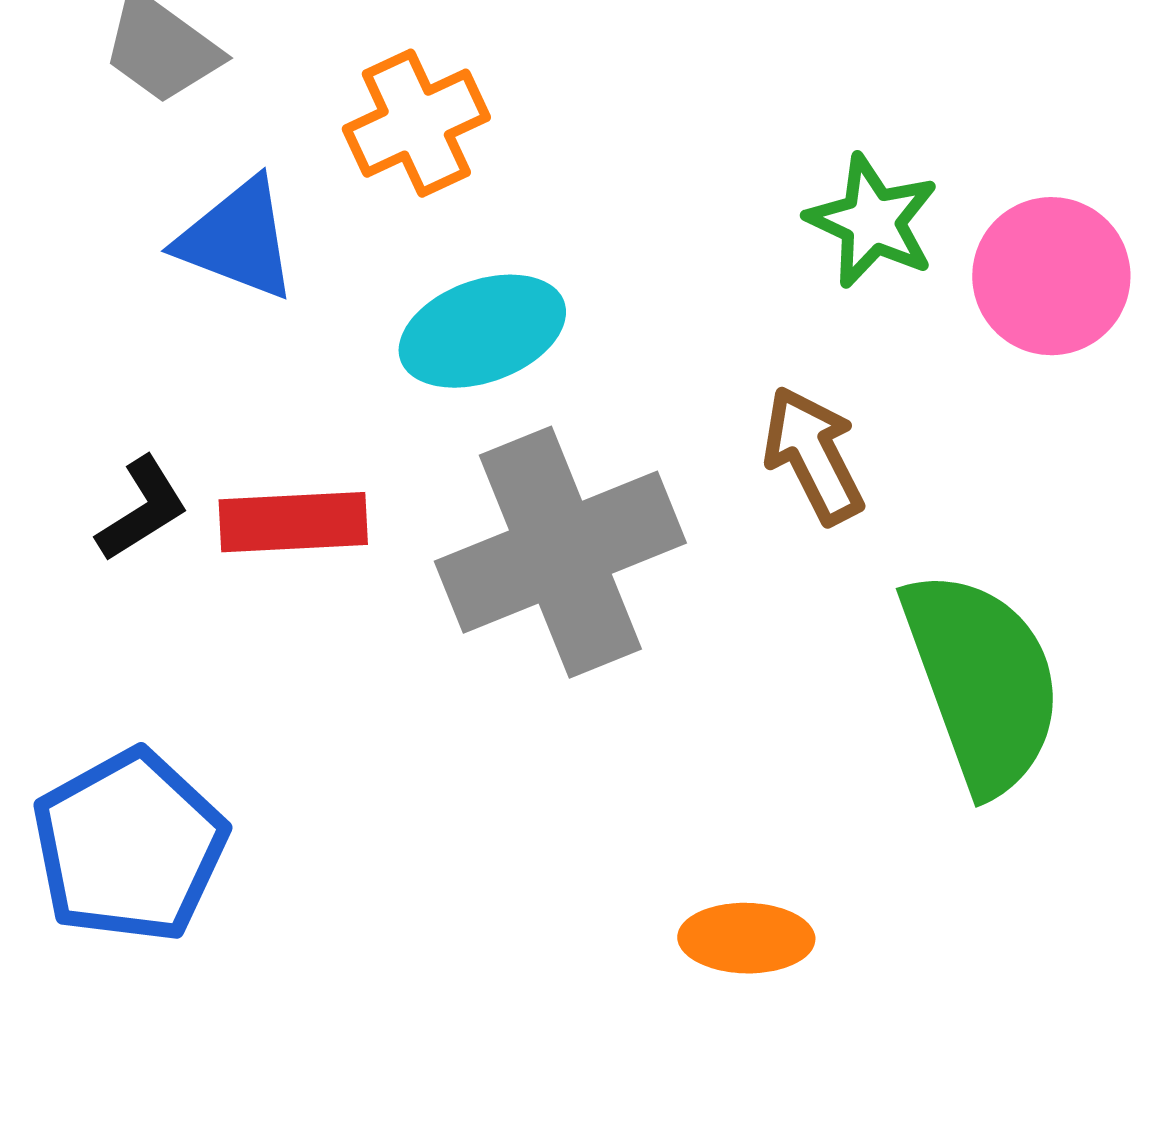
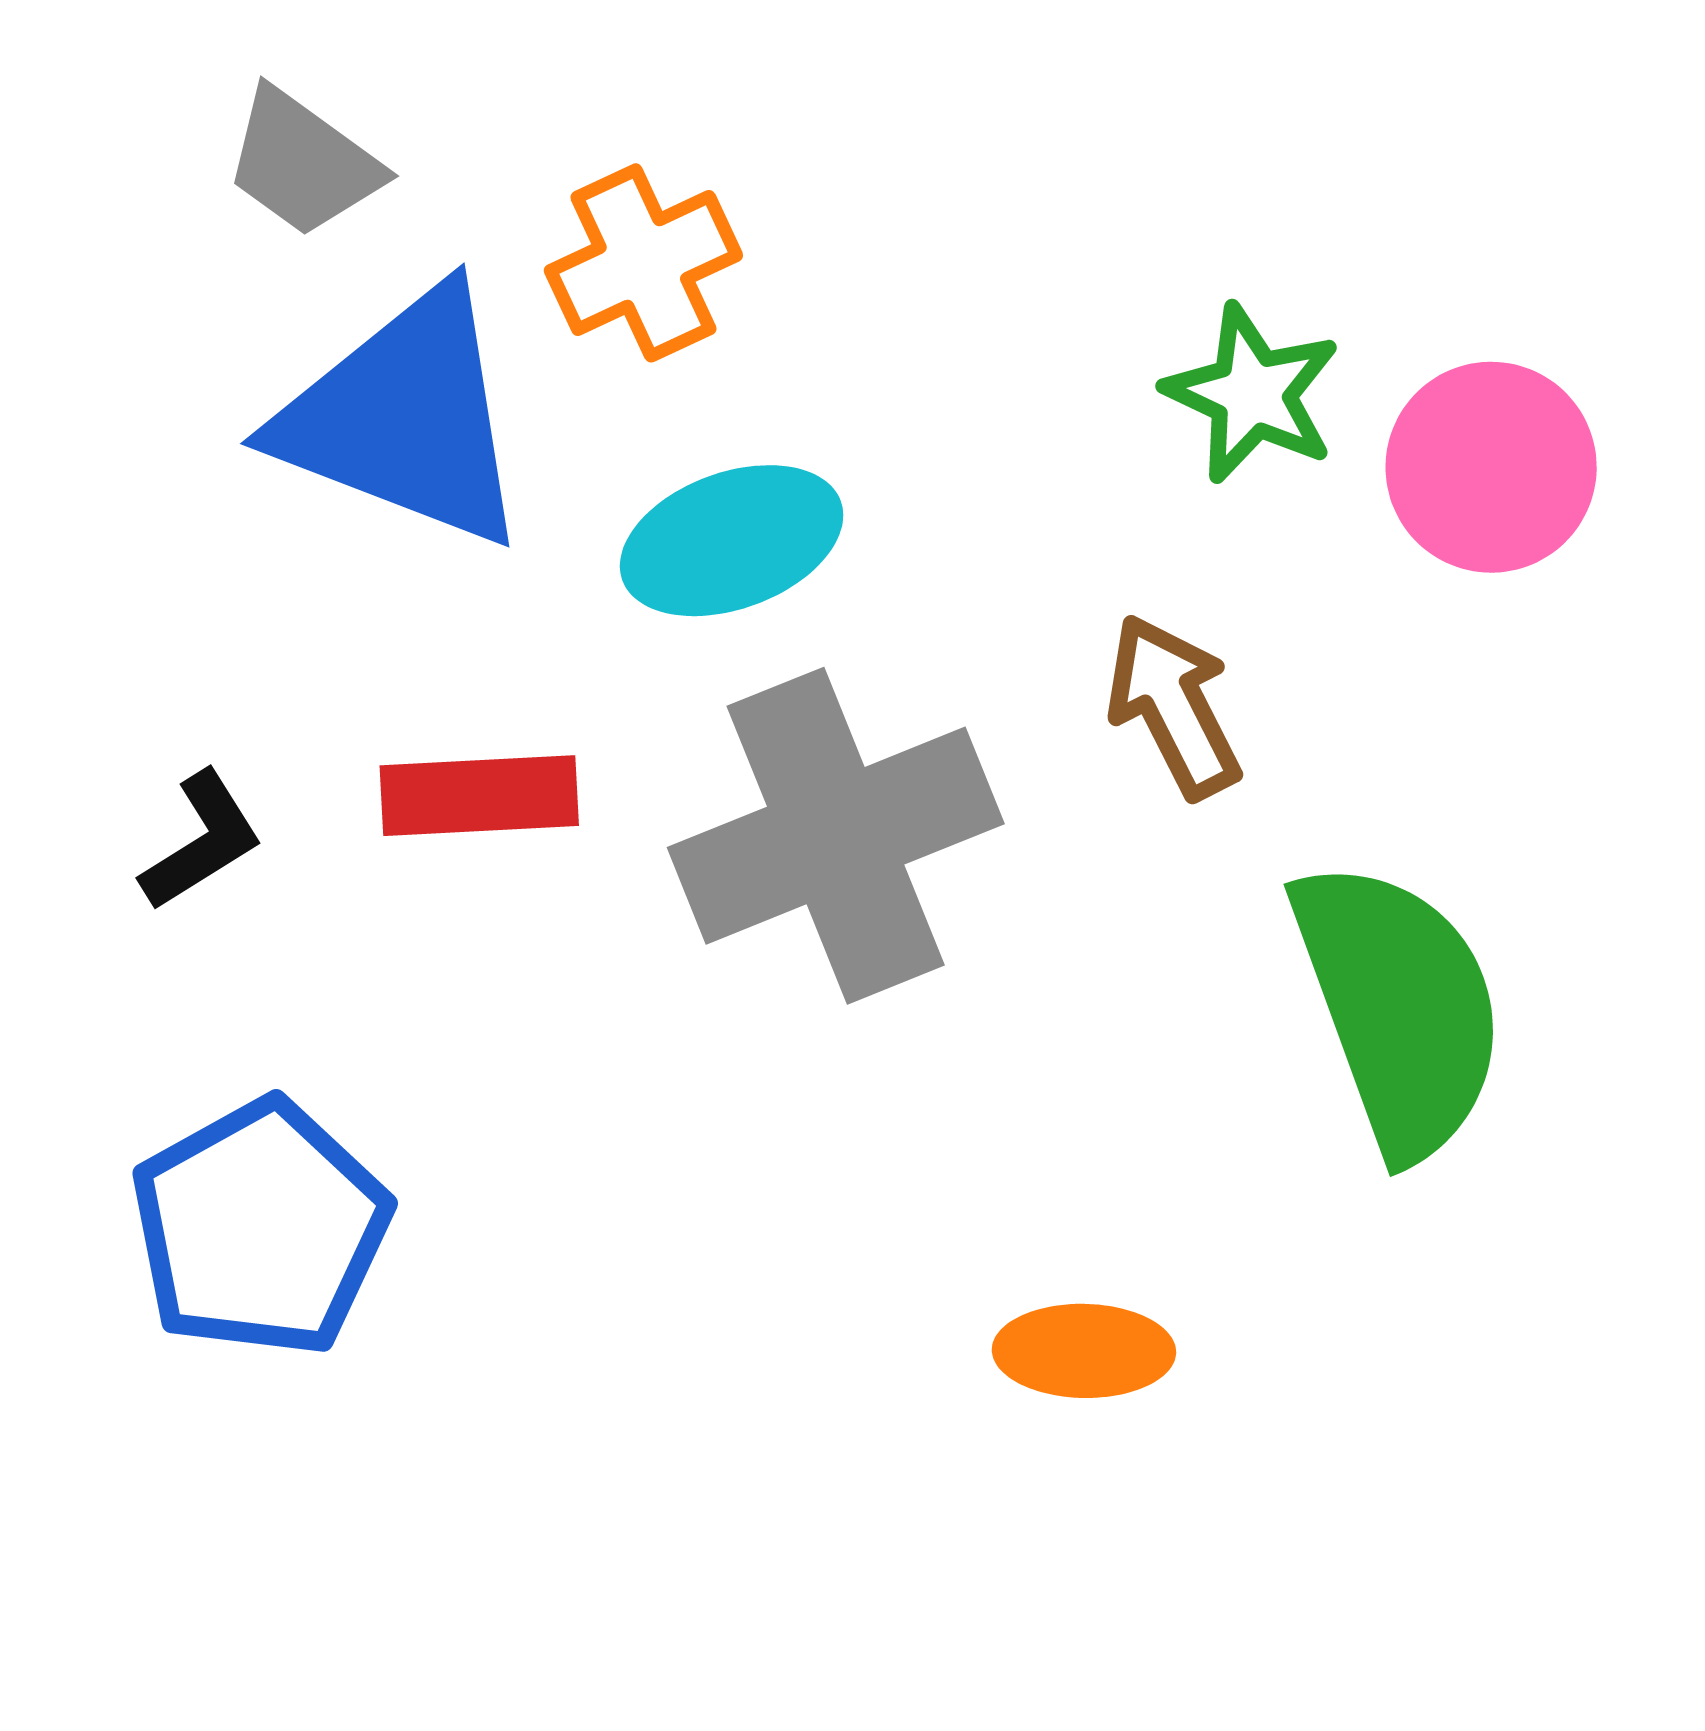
blue triangle: (237, 239) -> (404, 418), size x1.6
black L-shape: (142, 509) -> (202, 841), moved

